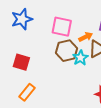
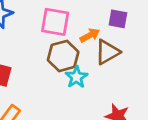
cyan star: (80, 58) -> (76, 77), moved

